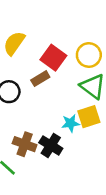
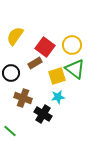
yellow square: (89, 117) -> (57, 76), moved
brown cross: (25, 144) -> (23, 98), moved

